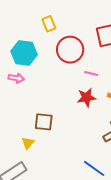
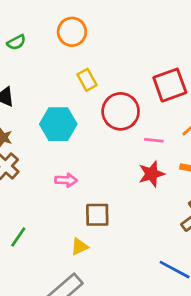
pink arrow: (16, 78) -> (66, 180), moved
yellow triangle: (28, 143) -> (79, 247), turned 32

